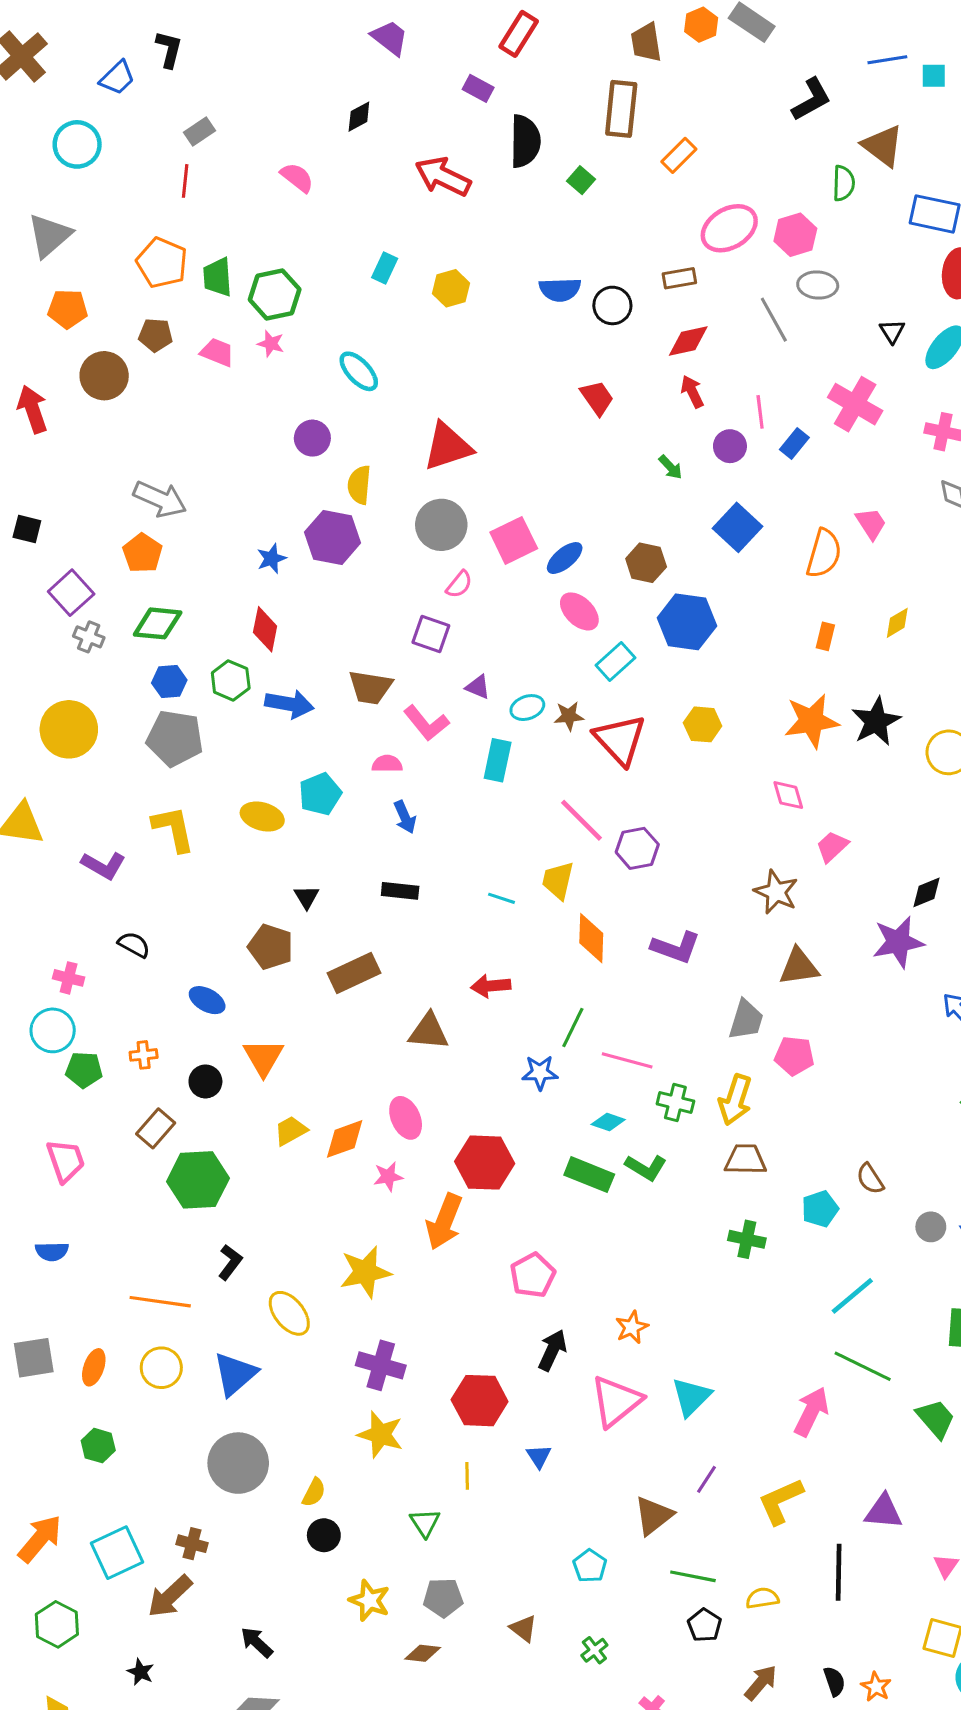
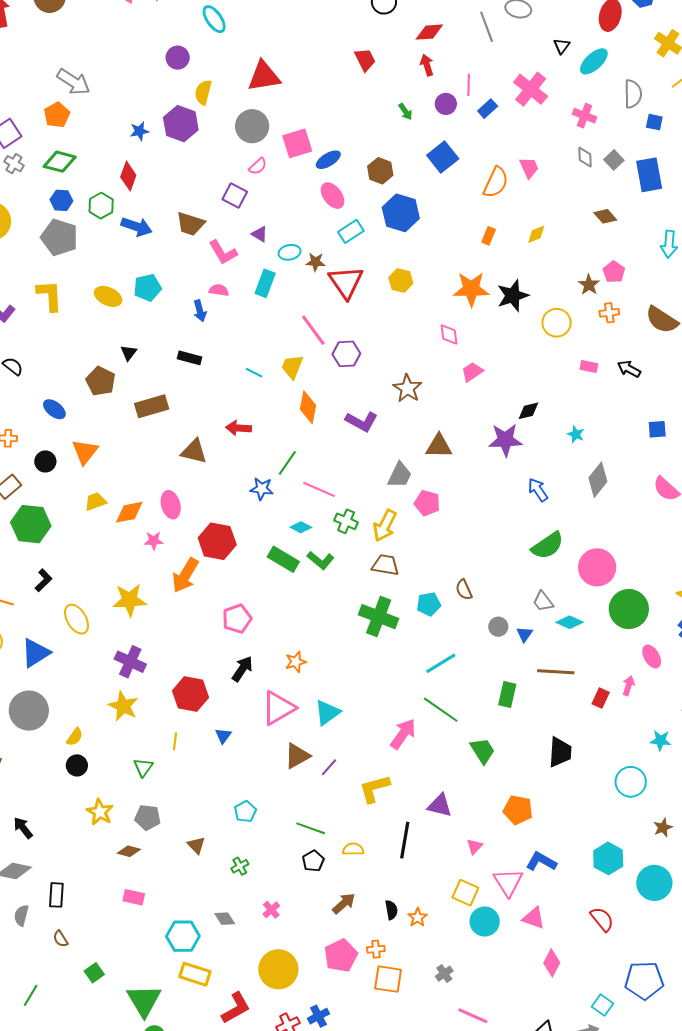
pink semicircle: (387, 764) -> (219, 290), moved
brown star: (776, 892) -> (407, 388), moved
green cross: (747, 1239) -> (379, 617), size x1.6
brown triangle: (653, 1516) -> (297, 756), moved

